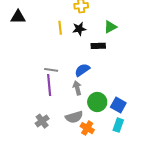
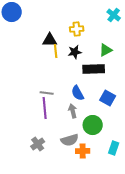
black triangle: (18, 17) -> (50, 40), moved
black rectangle: (98, 46) -> (94, 69), size x1.5
blue semicircle: (82, 70) -> (78, 93), turned -84
blue square: (118, 105) -> (108, 98), moved
orange cross: (87, 128) -> (83, 151), turned -32

